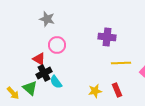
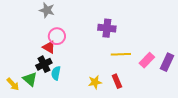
red triangle: (39, 59) -> (49, 47), moved
cyan semicircle: (56, 82) -> (56, 73), turned 48

